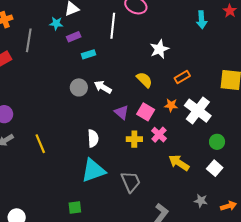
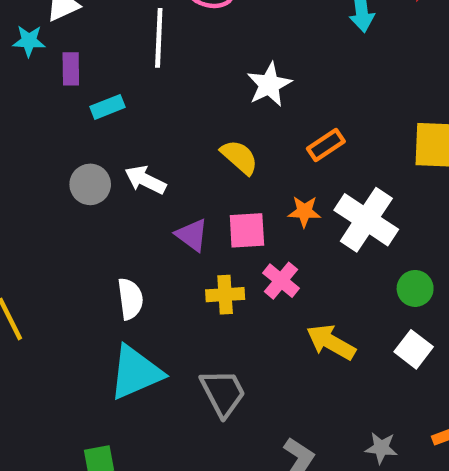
purple rectangle: (74, 37) -> (71, 69), turned -64
pink square: (146, 112) -> (247, 230), turned -30
gray star: (201, 201) -> (381, 448), moved

